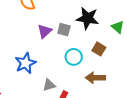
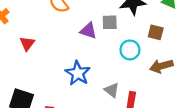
purple triangle: (45, 31) -> (88, 31), turned -42
gray triangle: (49, 85) -> (112, 90), turned -48

